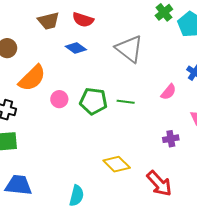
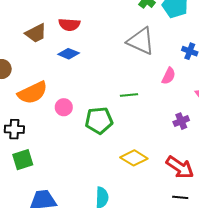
gray triangle: (129, 49) -> (141, 41), moved
orange semicircle: (32, 78) -> (33, 93), turned 32
green pentagon: (93, 101) -> (99, 121), moved

